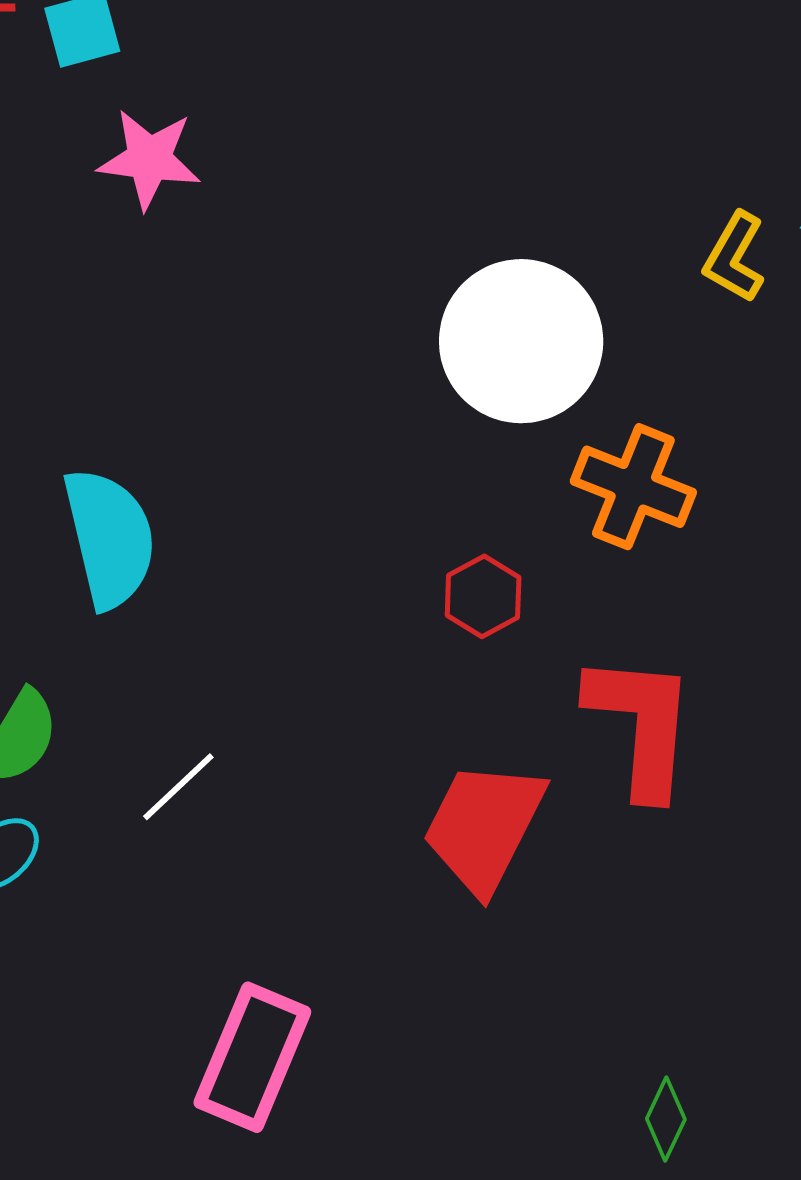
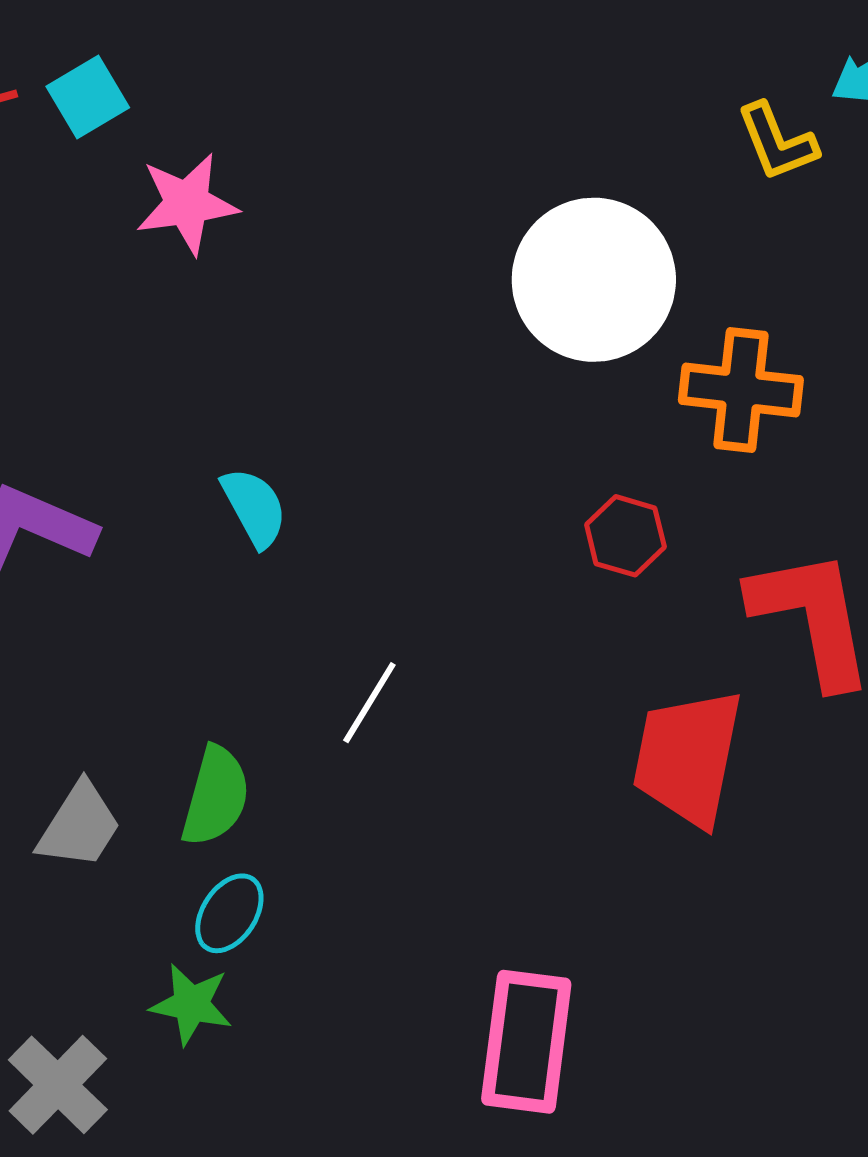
yellow L-shape: (734, 257) -> (777, 142), turned -36
cyan semicircle: (110, 538) -> (254, 507), moved, size x0.6
white line: (178, 787) -> (369, 703), moved

